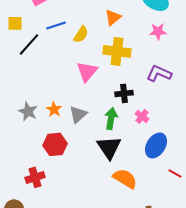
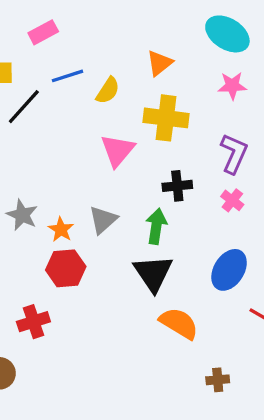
purple L-shape: (159, 73) -> (234, 154), turned 90
orange star: (54, 109) -> (61, 230), moved
pink cross: (142, 116) -> (232, 200), moved

